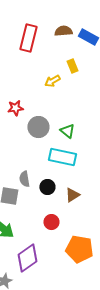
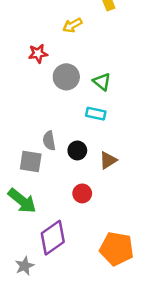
yellow arrow: (52, 81) -> (72, 25), moved
cyan rectangle: (62, 157) -> (96, 114), size x0.6
orange pentagon: (79, 249) -> (117, 249), moved

